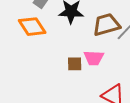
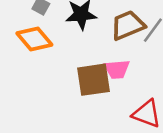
brown square: (75, 64) -> (94, 80), size x1.8

